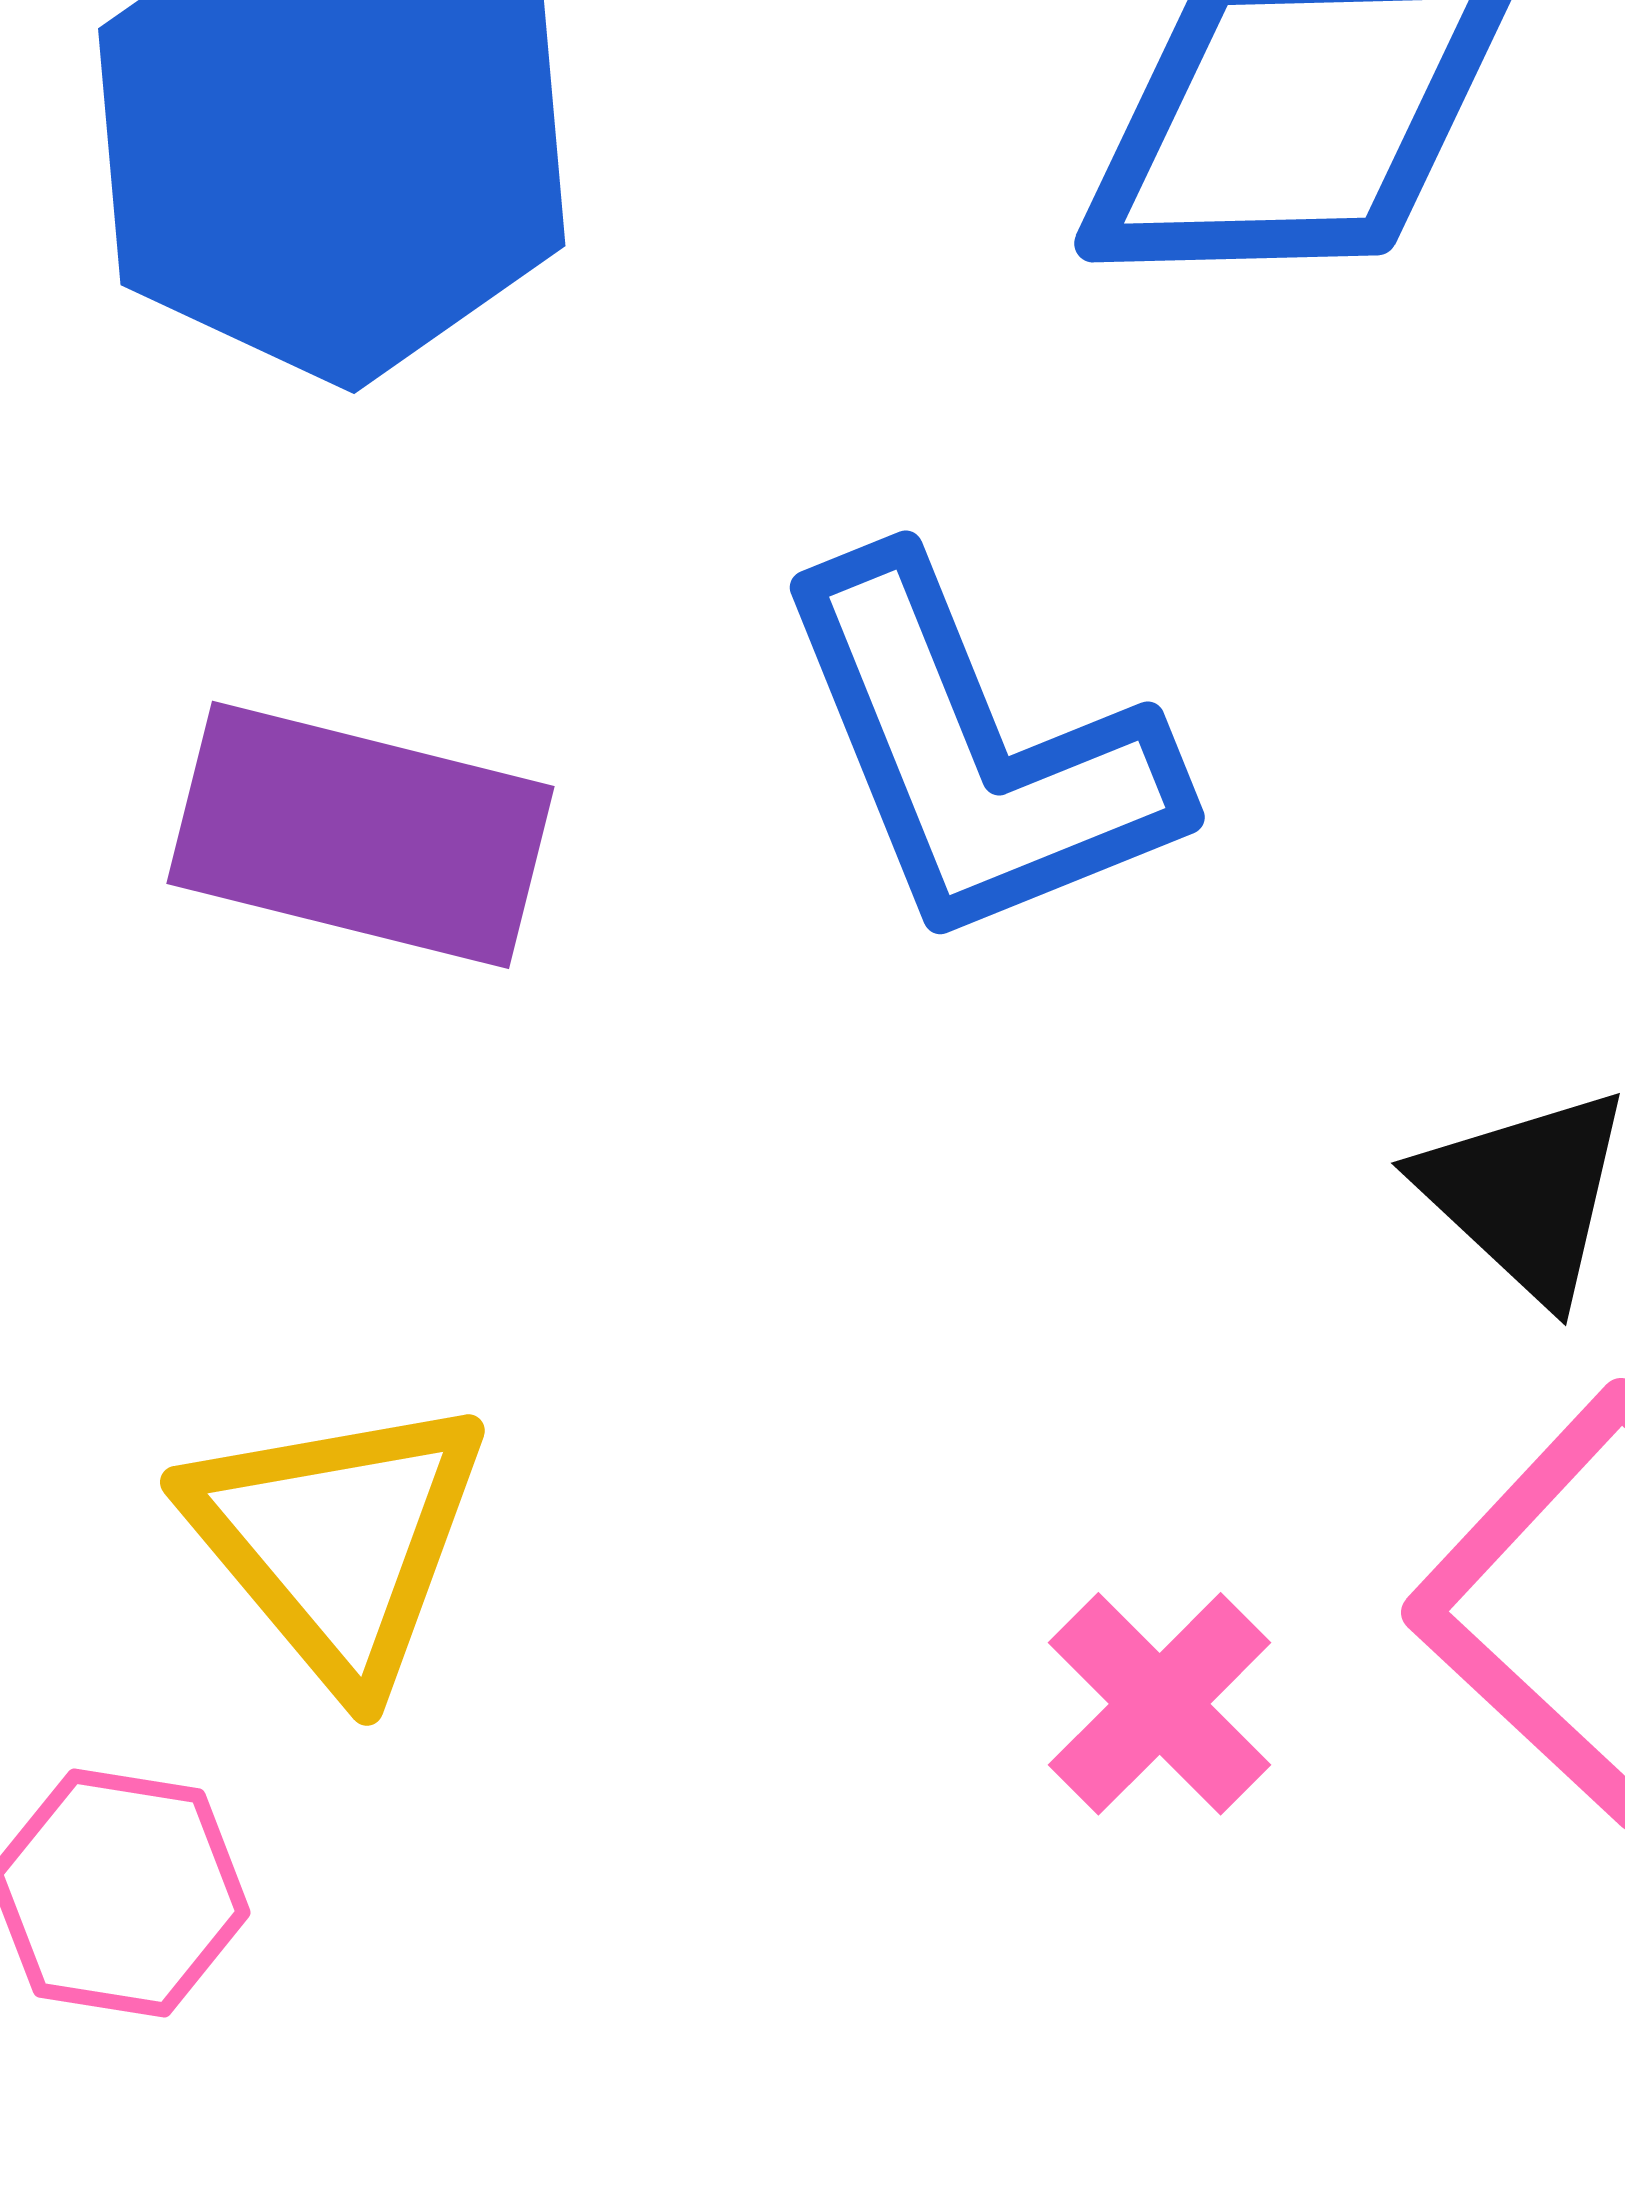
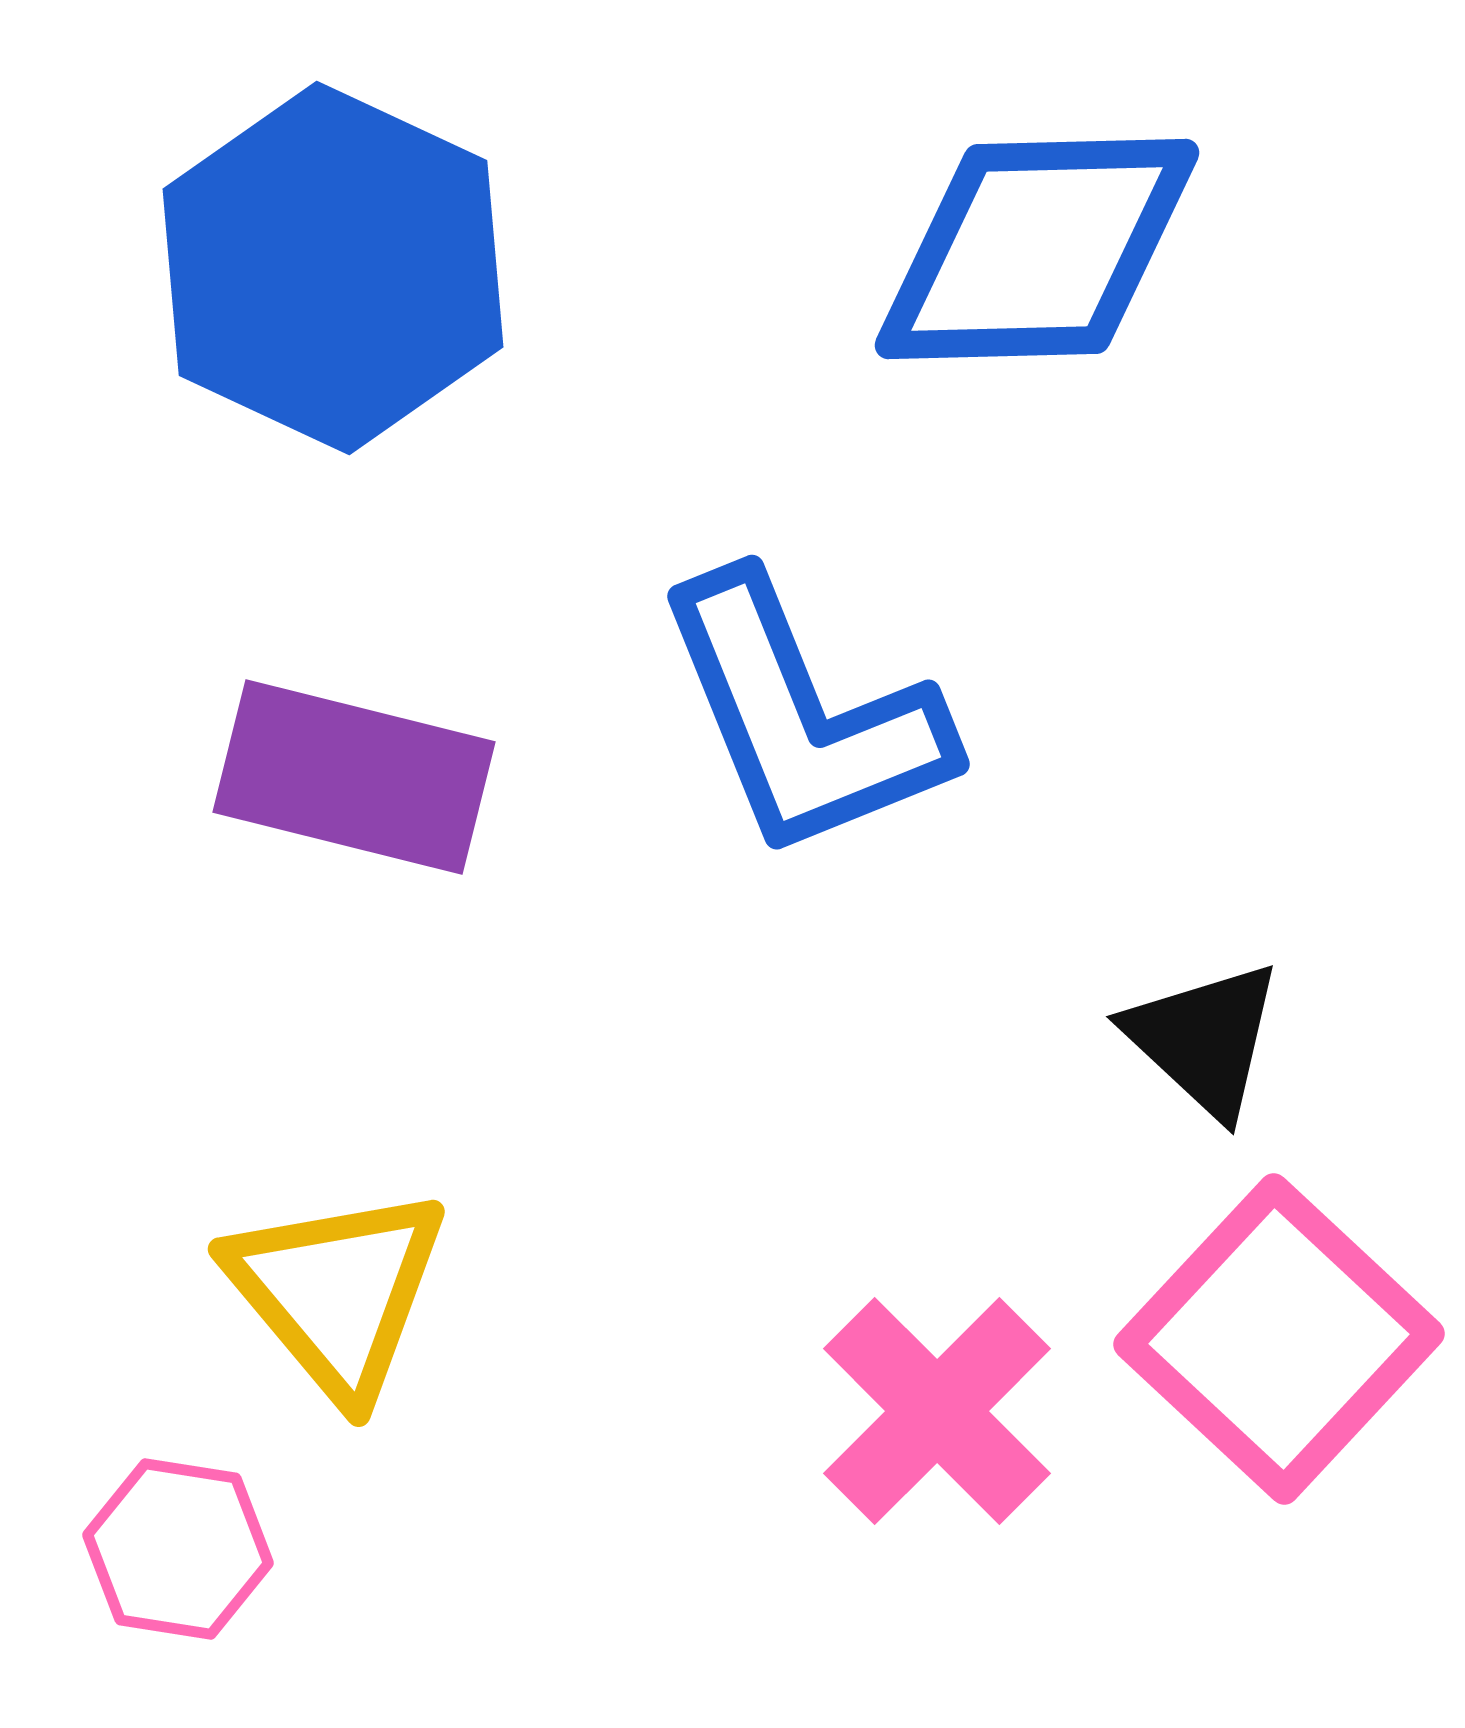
pink cross: (1160, 1704) -> (937, 1411), size x1.4

